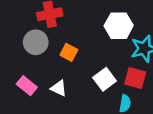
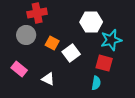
white square: (105, 79) -> (71, 53), moved
white triangle: (59, 88) -> (48, 79), moved

